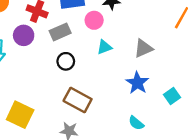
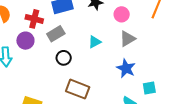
pink circle: (94, 20) -> (122, 14), moved
cyan square: (172, 96) -> (149, 88), moved, turned 32

